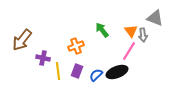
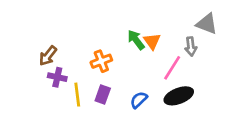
orange triangle: (131, 31) -> (152, 41), moved
brown arrow: (22, 40) -> (48, 56), moved, size x0.7
black ellipse: (117, 72) -> (179, 96), moved
blue semicircle: (96, 75) -> (139, 100), moved

